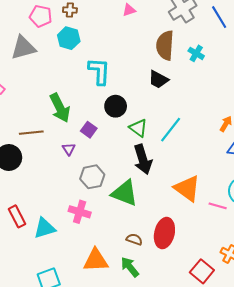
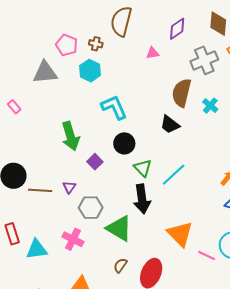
cyan L-shape: (99, 71) -> (114, 107), turned -36
brown line: (31, 133) -> (40, 190), moved
purple triangle: (69, 149) -> (69, 187), moved
brown semicircle: (134, 239) -> (120, 265), moved, turned -84

